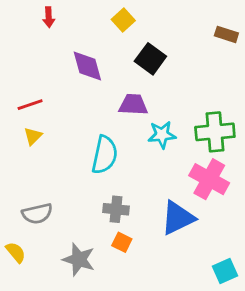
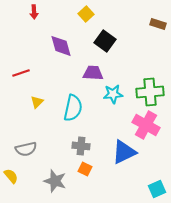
yellow triangle: (33, 136) -> (37, 102), moved

